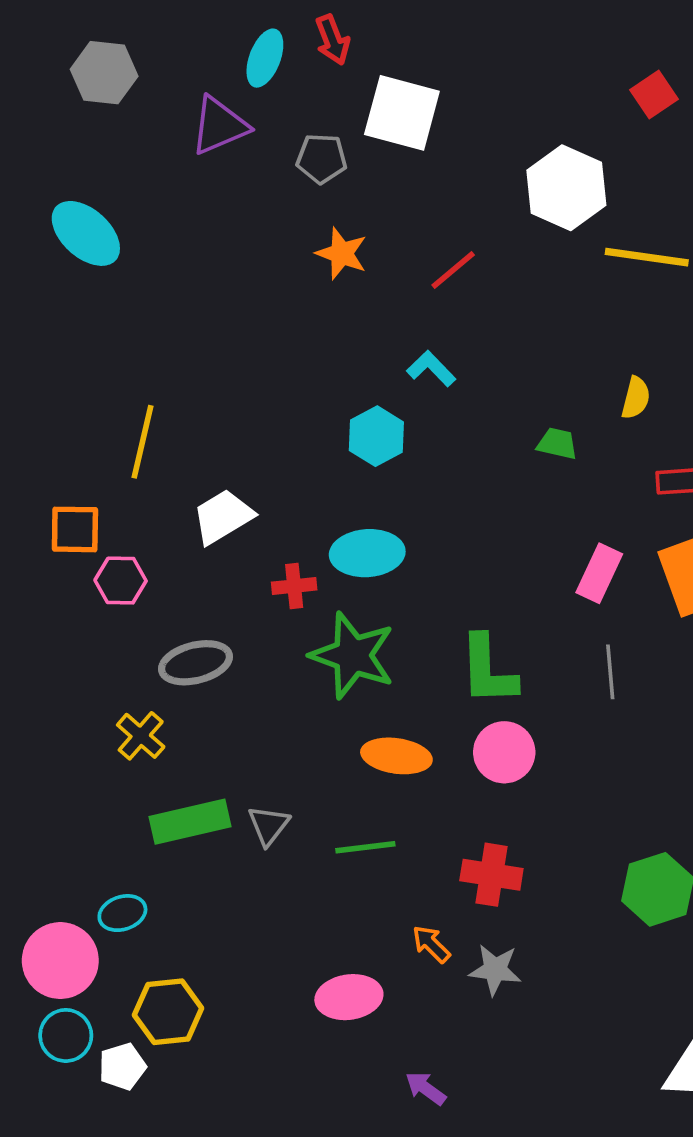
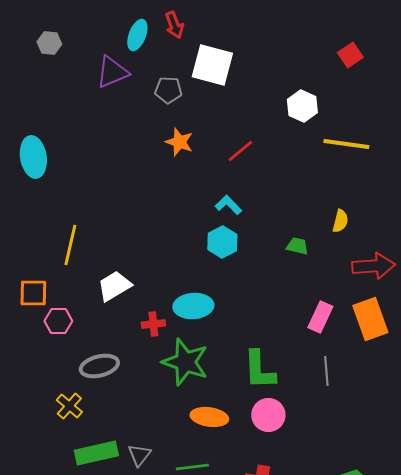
gray hexagon: (104, 73) -> (49, 43), size x0.7
white hexagon: (566, 188) -> (302, 106), size x0.7
cyan ellipse: (86, 233) -> (33, 157), moved, turned 39
cyan hexagon: (376, 436) -> (222, 242), moved

